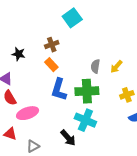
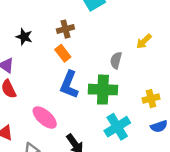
yellow arrow: (116, 67) -> (144, 41), moved
pink ellipse: (28, 113) -> (45, 117), moved, turned 55
cyan cross: (85, 120) -> (117, 127), moved, turned 30

